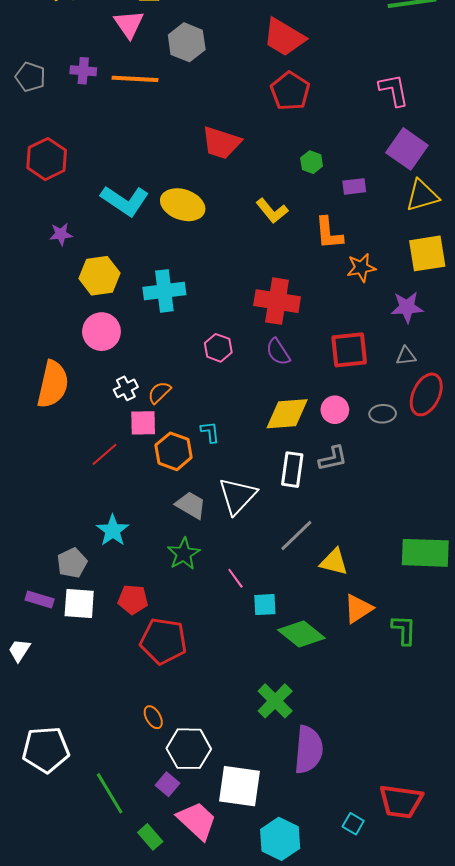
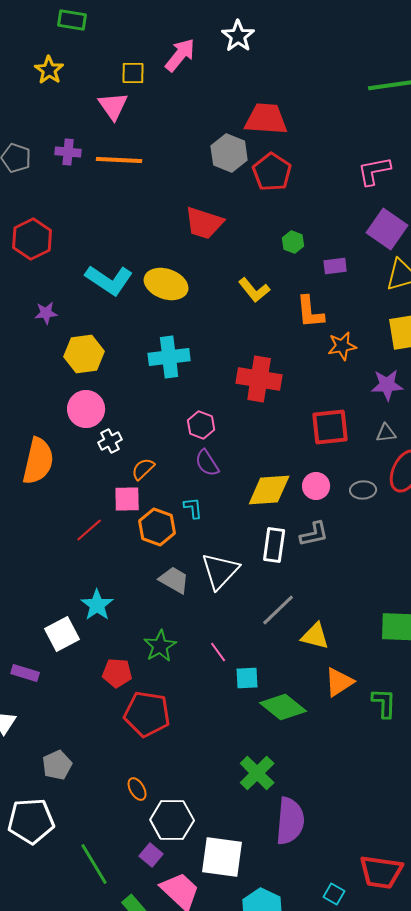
red trapezoid: (284, 37) -> (266, 119), turned 153
gray hexagon: (187, 42) -> (229, 153), moved
pink L-shape: (394, 90) -> (374, 171), turned -90
cyan cross: (164, 291) -> (169, 357), moved
purple semicircle: (278, 352) -> (207, 463), moved
white cross: (126, 388) -> (110, 441), moved
green star: (184, 554) -> (160, 646), moved
gray pentagon: (72, 563) -> (57, 765), moved
white square: (79, 604) -> (62, 634), moved, turned -32

